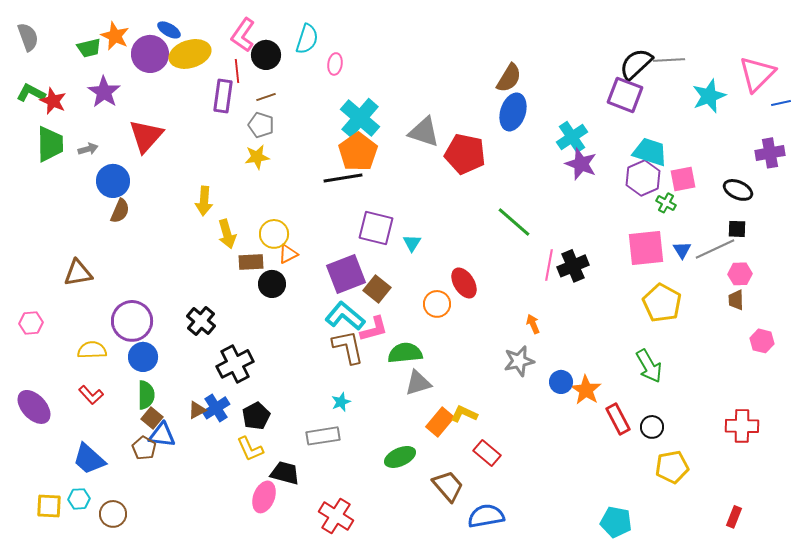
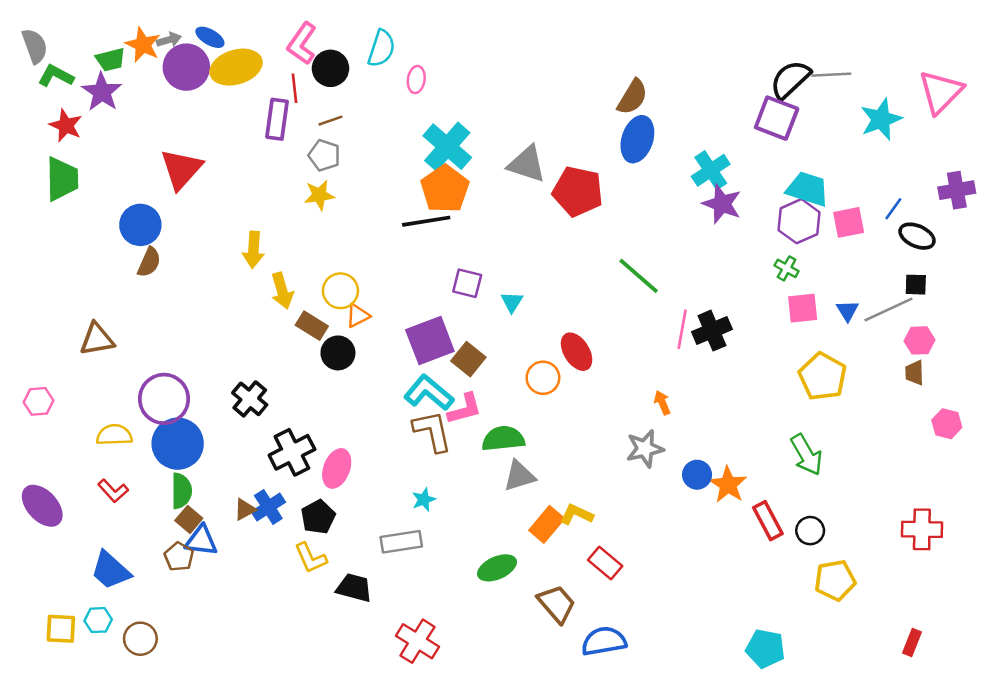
purple star: (104, 92) -> (102, 92), moved
green L-shape: (31, 93) -> (56, 76), moved
blue line: (781, 103) -> (893, 209), moved, turned -42
gray arrow: (88, 149) -> (169, 40), moved
green cross: (666, 203) -> (787, 268), moved
purple square: (376, 228) -> (467, 283), size x0.7
pink square: (646, 248) -> (803, 308), size x0.7
brown rectangle: (251, 262) -> (312, 326), turned 35
blue circle: (143, 357) -> (178, 444), size x1.4
pink ellipse: (264, 497) -> (337, 468), moved

